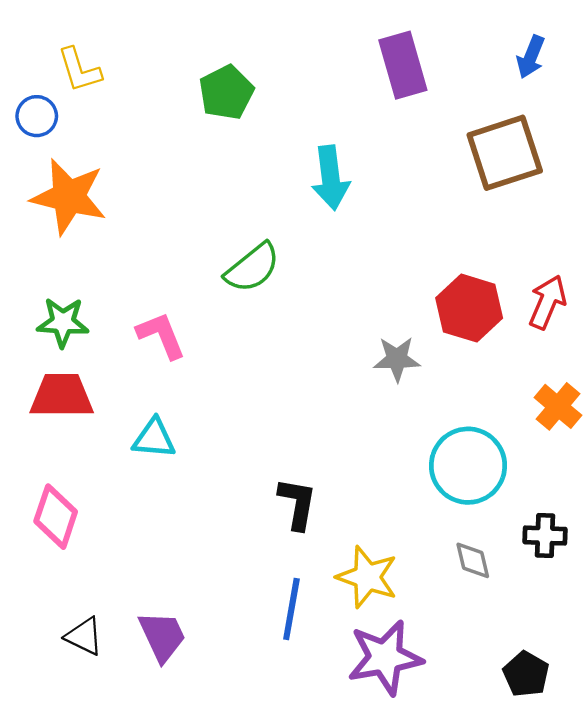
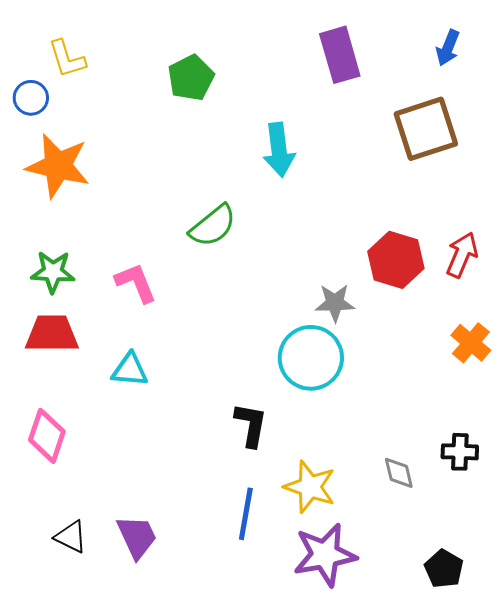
cyan circle: (468, 466) -> (311, 358), moved

